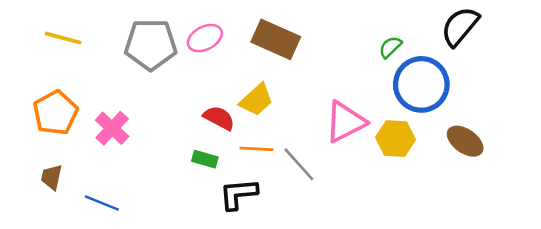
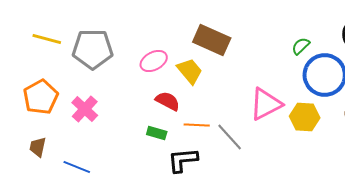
pink ellipse: (205, 38) -> (154, 61), moved
gray pentagon: (151, 44) -> (93, 49), moved
yellow trapezoid: (256, 100) -> (190, 71), moved, turned -88

